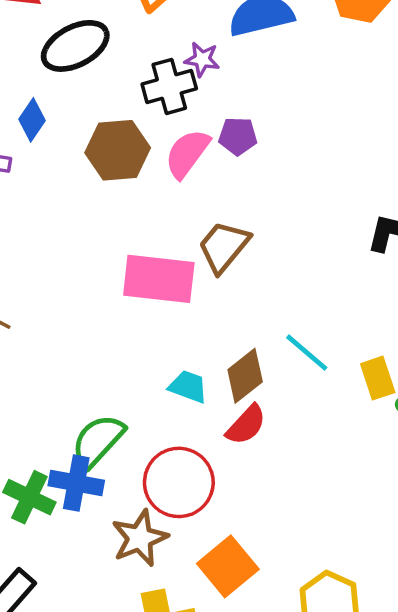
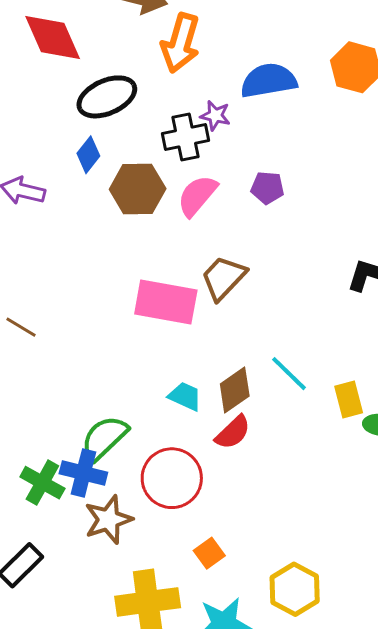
blue diamond: (32, 120) -> (88, 155), moved
purple pentagon: (238, 136) -> (267, 188), moved
brown star: (140, 538) -> (108, 520), moved
orange square: (228, 566) -> (209, 553), size x0.6

